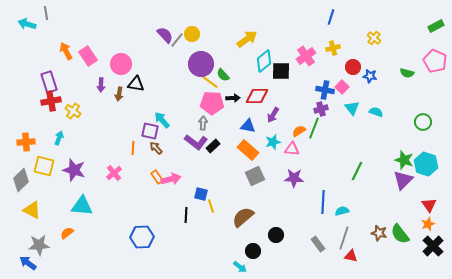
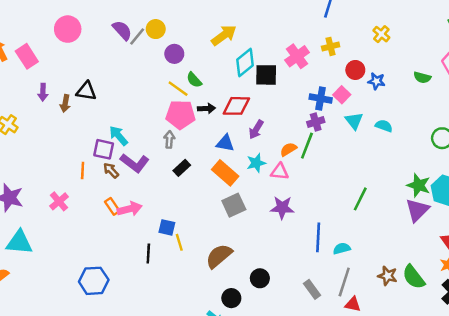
pink circle: (121, 64) -> (68, 29), moved
purple circle: (201, 64) -> (174, 54), moved, size x0.6
purple L-shape: (196, 142) -> (135, 163), moved

